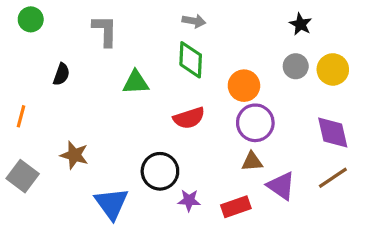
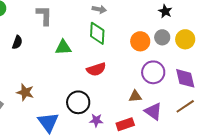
orange circle: (244, 86) -> (140, 41), moved
purple circle: (255, 123) -> (153, 72), moved

